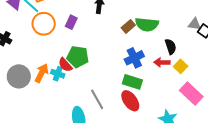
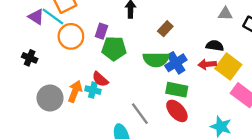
green semicircle: (147, 24) -> (156, 60), moved
gray triangle: (195, 24) -> (225, 14), moved
black semicircle: (171, 47) -> (215, 46), turned -56
green pentagon: (78, 57) -> (114, 49), moved
yellow square: (181, 66) -> (228, 66), size x1.6

